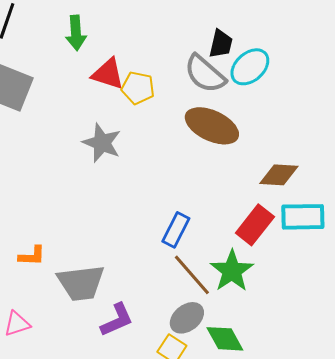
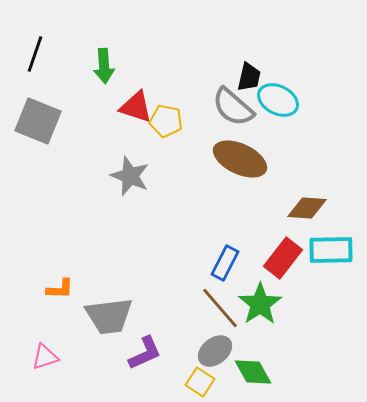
cyan ellipse: (250, 67) -> (278, 100), turned 69
blue rectangle: (176, 230) -> (225, 263), moved

